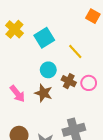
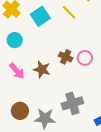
yellow line: (75, 52) -> (69, 12), moved
cyan circle: (48, 70) -> (15, 40), moved

